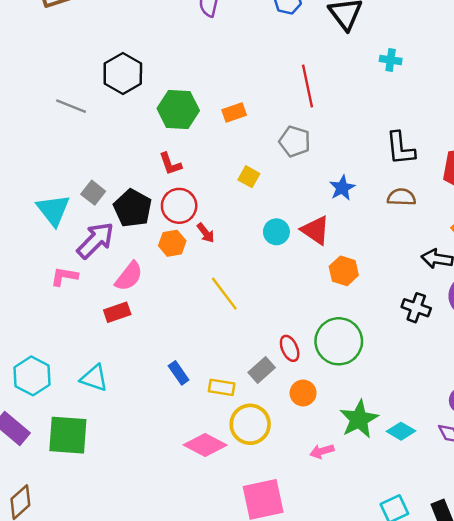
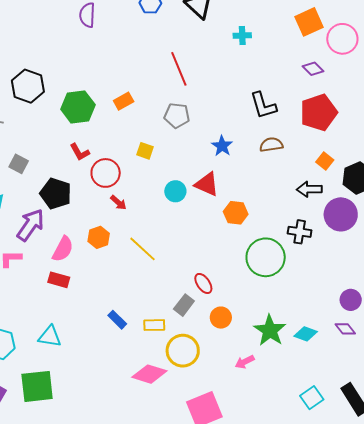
gray square: (93, 193) -> (19, 164), moved
red circle: (179, 206) -> (106, 173), moved
orange hexagon: (172, 243) -> (99, 237), moved
red rectangle: (117, 312) -> (59, 280), turned 45
green circle: (339, 341) -> (266, 257), moved

